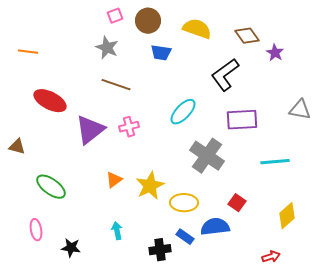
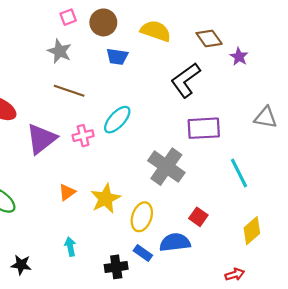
cyan ellipse: (183, 112) -> (117, 120), moved
cyan line: (275, 162) -> (239, 173), turned 68
yellow ellipse: (184, 203) -> (142, 217), turned -72

